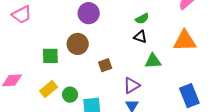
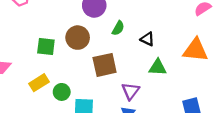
green semicircle: (142, 19) -> (118, 28), moved, turned -40
brown square: (105, 65) -> (105, 65), size x1.6
purple triangle: (132, 85) -> (131, 91), turned -30

